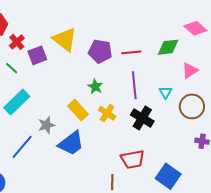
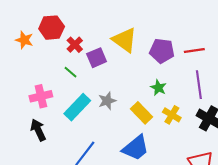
gray star: (46, 125) -> (107, 101), moved

